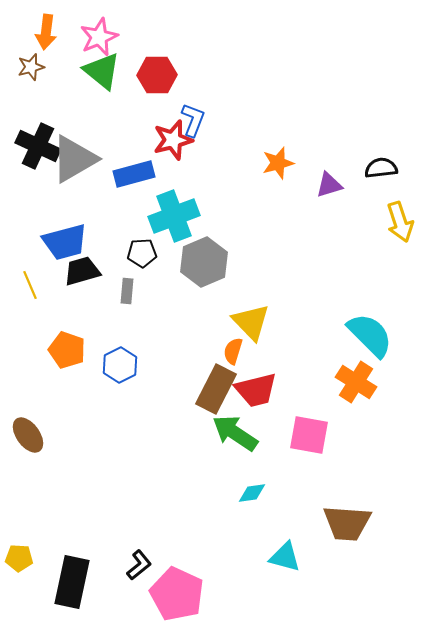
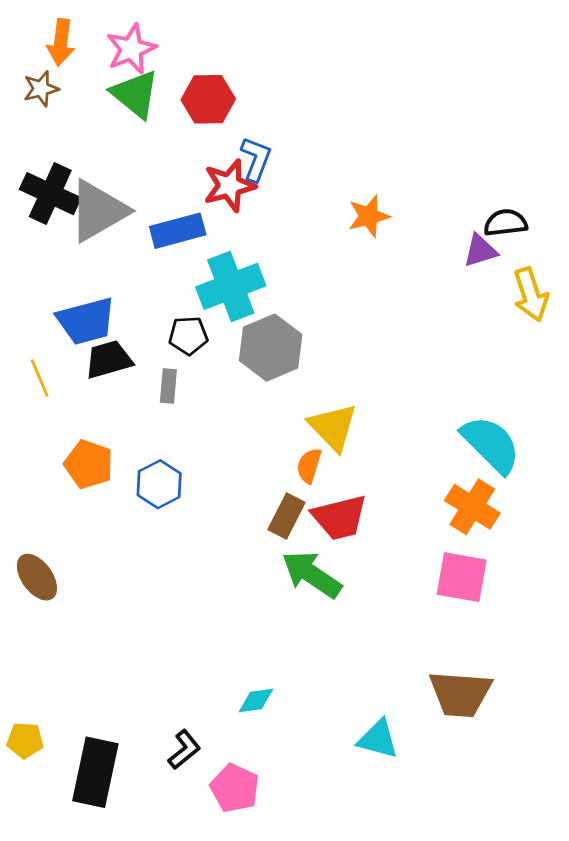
purple triangle: (329, 185) -> (480, 251), moved
brown rectangle: (216, 389) -> (286, 516), size x0.7
pink square: (309, 435) -> (462, 577), moved
cyan diamond: (252, 493) -> (256, 701), moved
pink pentagon: (177, 594) -> (235, 788), size x0.7

